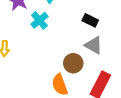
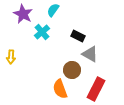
black rectangle: (90, 20) -> (78, 36), moved

